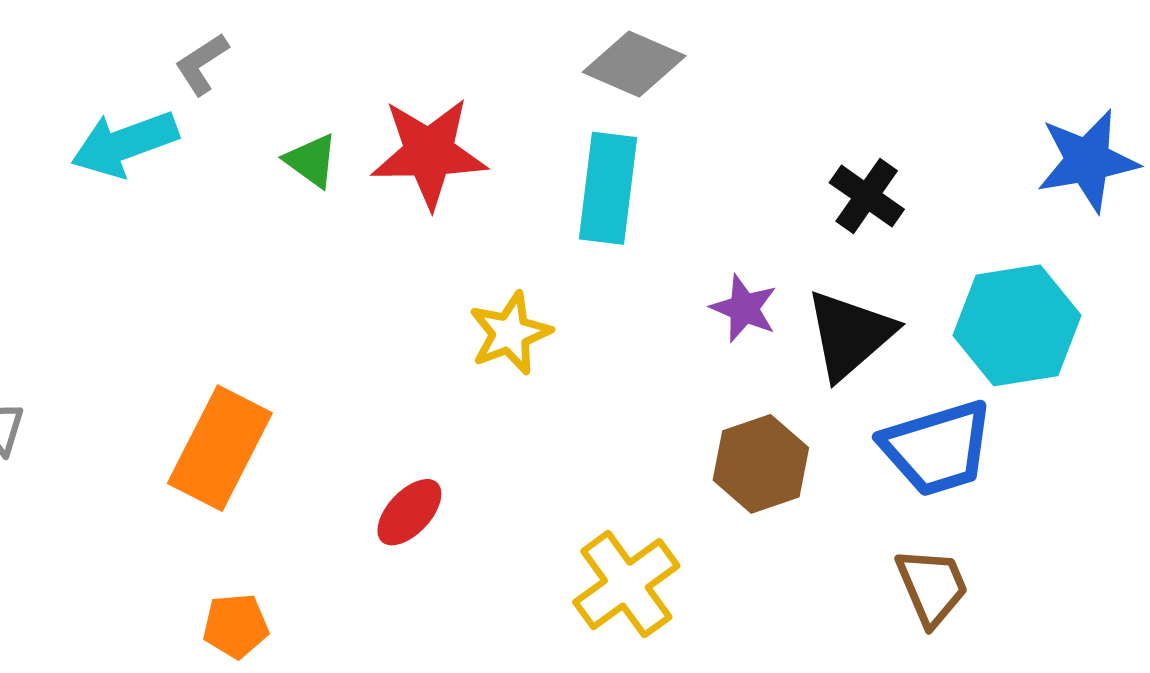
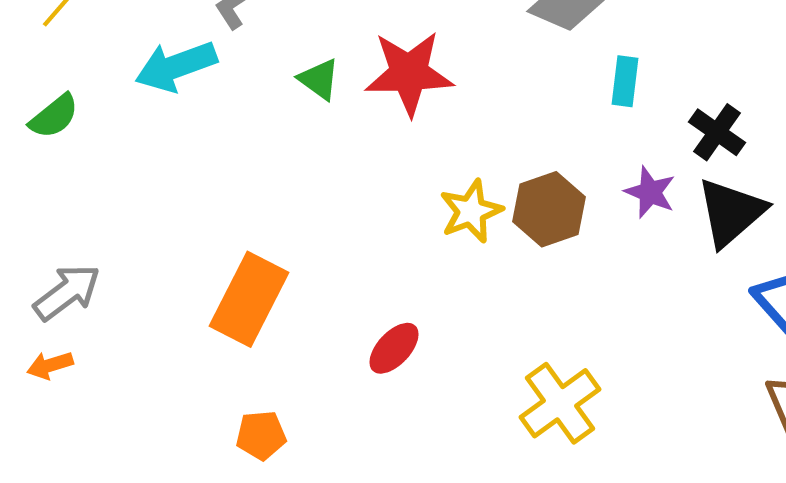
cyan rectangle: (608, 188) -> (625, 81), moved, size x0.6
black cross: (867, 196) -> (717, 132), moved
brown hexagon: (761, 464) -> (549, 209), moved

